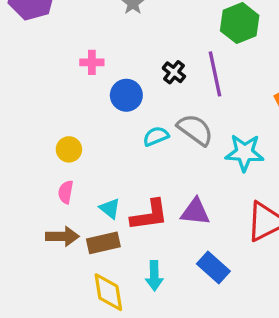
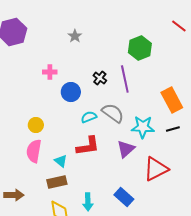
pink semicircle: (66, 192) -> (34, 151), size x1.6
purple triangle: (195, 212) -> (126, 149), moved, turned -48
red L-shape: (149, 215) -> (88, 146), moved
brown arrow: (62, 236) -> (14, 195), moved

